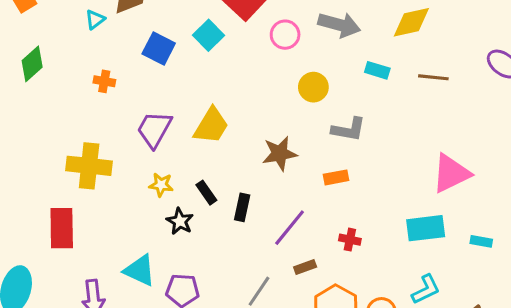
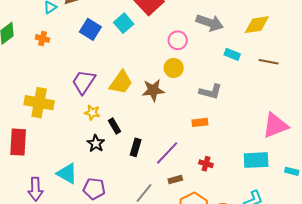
pink circle: (285, 35) -> (178, 40), moved
orange cross: (104, 81) -> (43, 39), moved
yellow circle: (313, 87) -> (174, 68), moved
brown star: (280, 154) -> (153, 90), moved
yellow star: (161, 185) -> (92, 113), moved
black rectangle: (242, 207) -> (136, 147), moved

